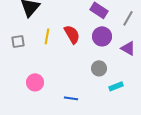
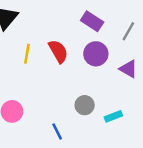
gray circle: (99, 68) -> (85, 105), moved
blue line: (71, 98) -> (57, 131), turned 56

